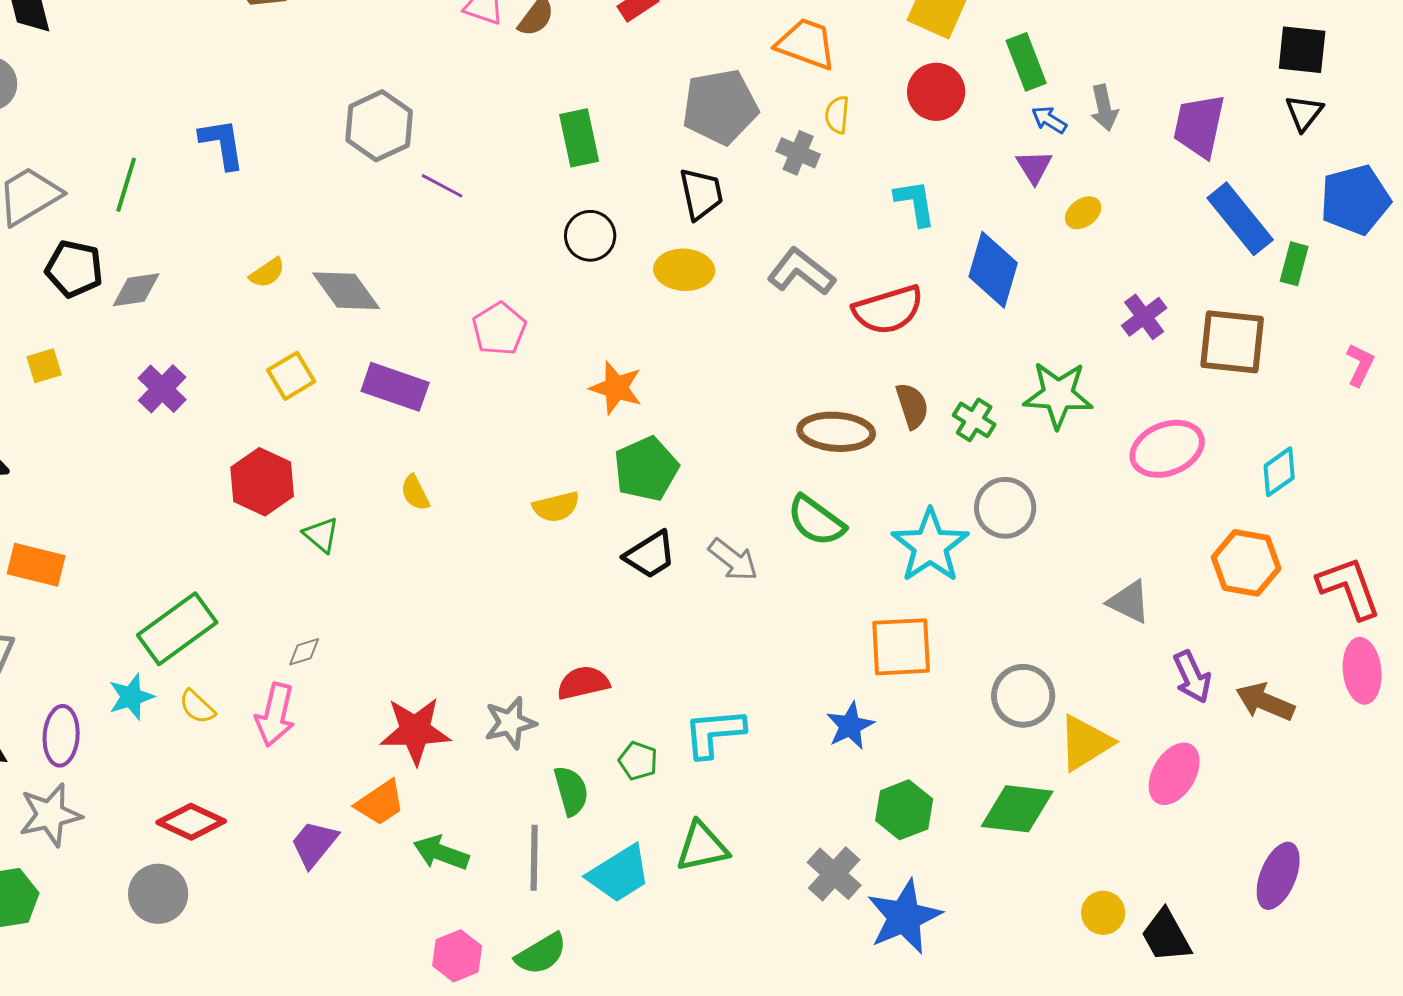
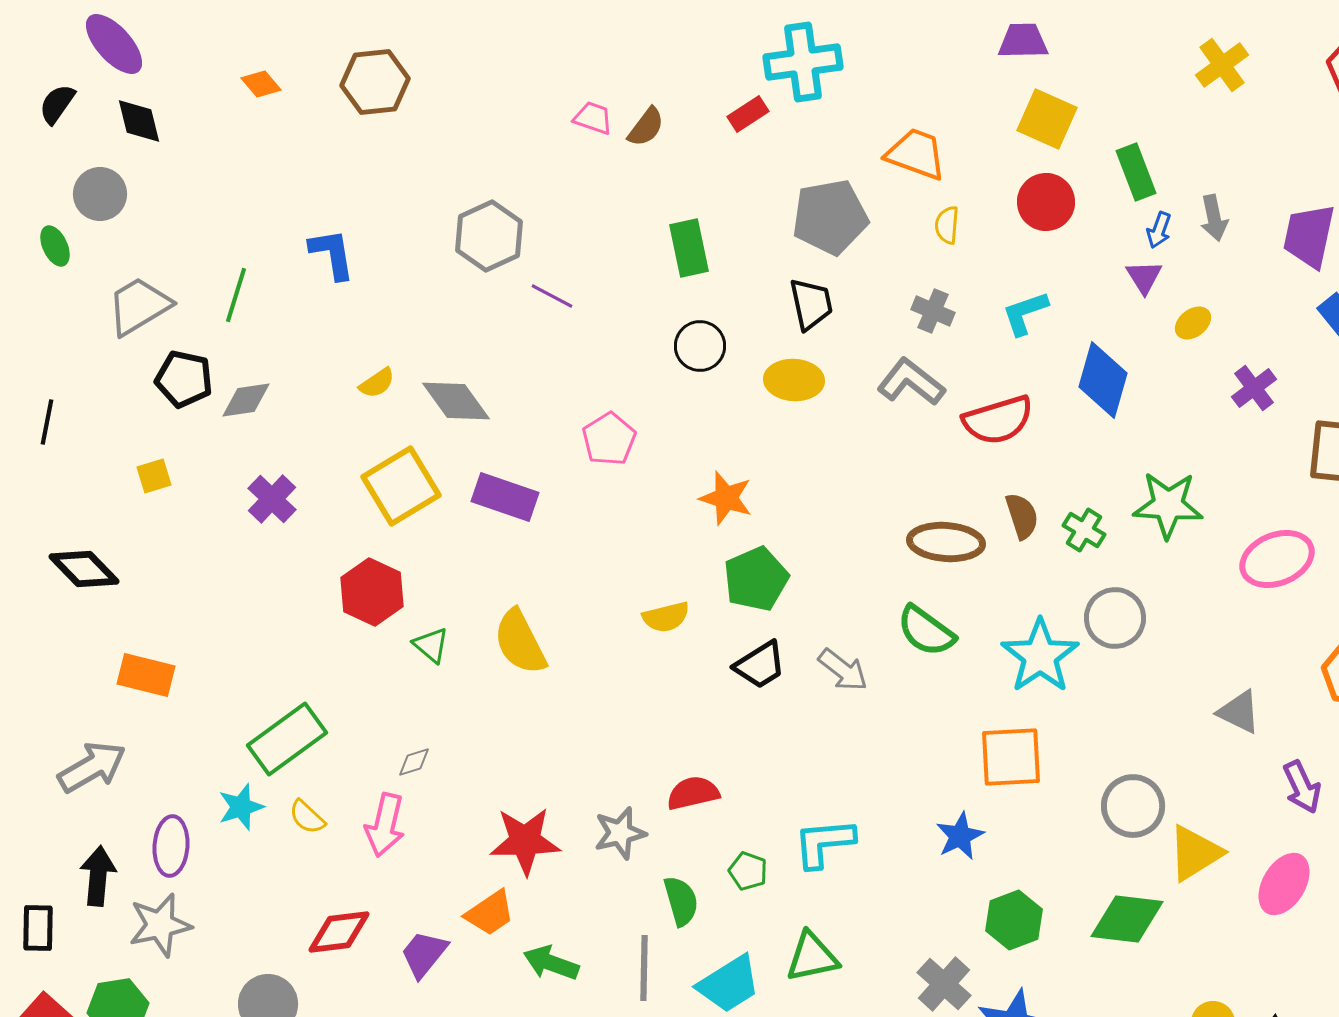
blue arrow: (1049, 120) -> (1159, 230), turned -102
gray cross: (798, 153) -> (933, 311), moved
cyan L-shape: (915, 203) -> (1025, 313), turned -100
purple cross: (1144, 317) -> (1254, 388), moved
yellow square: (291, 376) -> (401, 486), size x1.6
yellow semicircle: (415, 493) -> (520, 642), moved, size x1.8
red diamond: (191, 822) -> (339, 932), moved, turned -32

